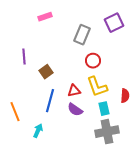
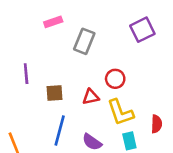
gray rectangle: (82, 35) -> (84, 41), moved
brown square: (46, 72) -> (54, 93), turned 32
red triangle: (74, 91) -> (91, 97), moved

